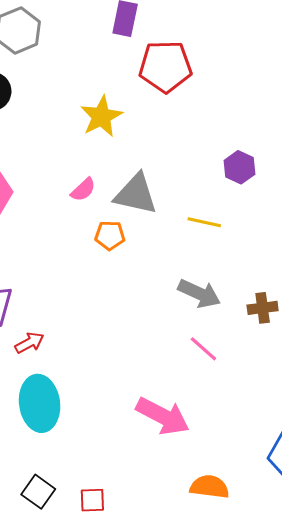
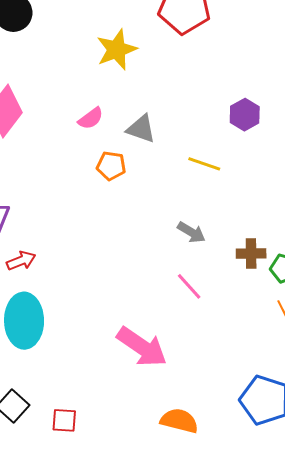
gray triangle: (136, 194) -> (141, 129), size x0.7
gray arrow: (199, 294) -> (191, 232), size x0.7

